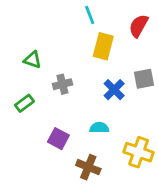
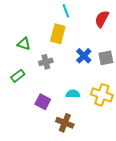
yellow rectangle: (103, 46) -> (58, 34), moved
blue cross: (114, 90) -> (84, 56), moved
yellow cross: (139, 152) -> (102, 95), moved

